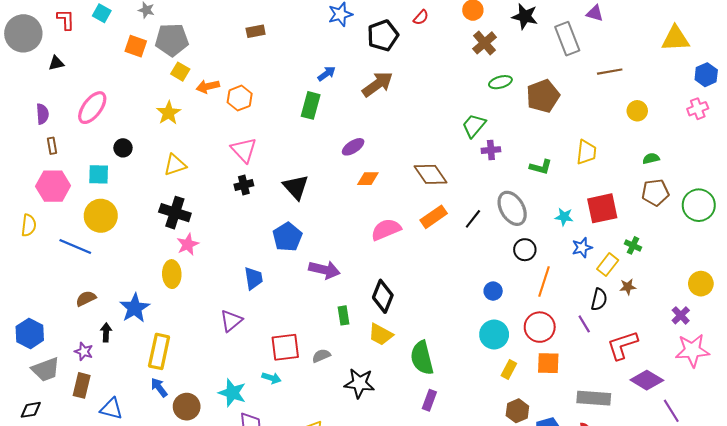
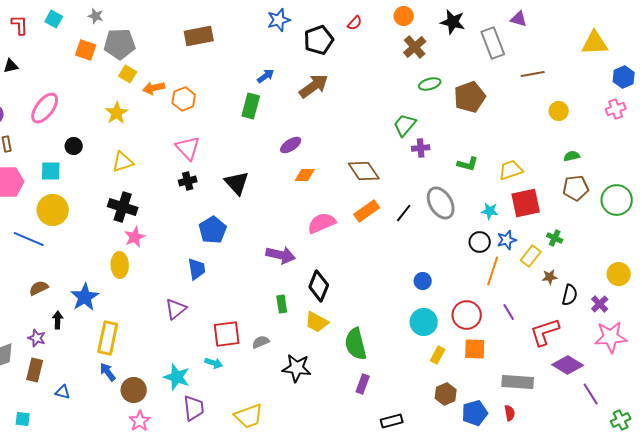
brown rectangle: (256, 31) -> (199, 36), size x1.6
yellow trapezoid: (586, 152) -> (511, 170), moved, turned -115
blue pentagon: (287, 237) -> (213, 230), moved
black circle: (525, 250) -> (480, 242), moved
purple arrow: (324, 270) -> (281, 255), moved
orange line: (544, 281) -> (493, 271), moved
black semicircle: (599, 300) -> (570, 295), moved
blue triangle: (111, 409) -> (63, 392), size x0.7

